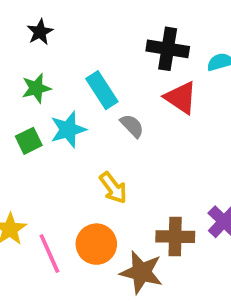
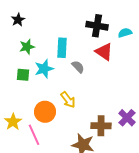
black star: (40, 32) -> (18, 20), moved
cyan rectangle: (102, 90) -> (62, 48), turned 36
green square: (29, 141) -> (23, 75), turned 32
orange circle: (96, 244) -> (45, 112), moved

